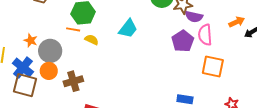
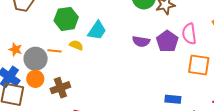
purple semicircle: (194, 17) -> (141, 41), moved
orange line: (73, 29) -> (55, 51), moved
cyan trapezoid: (128, 29) -> (97, 30), moved

